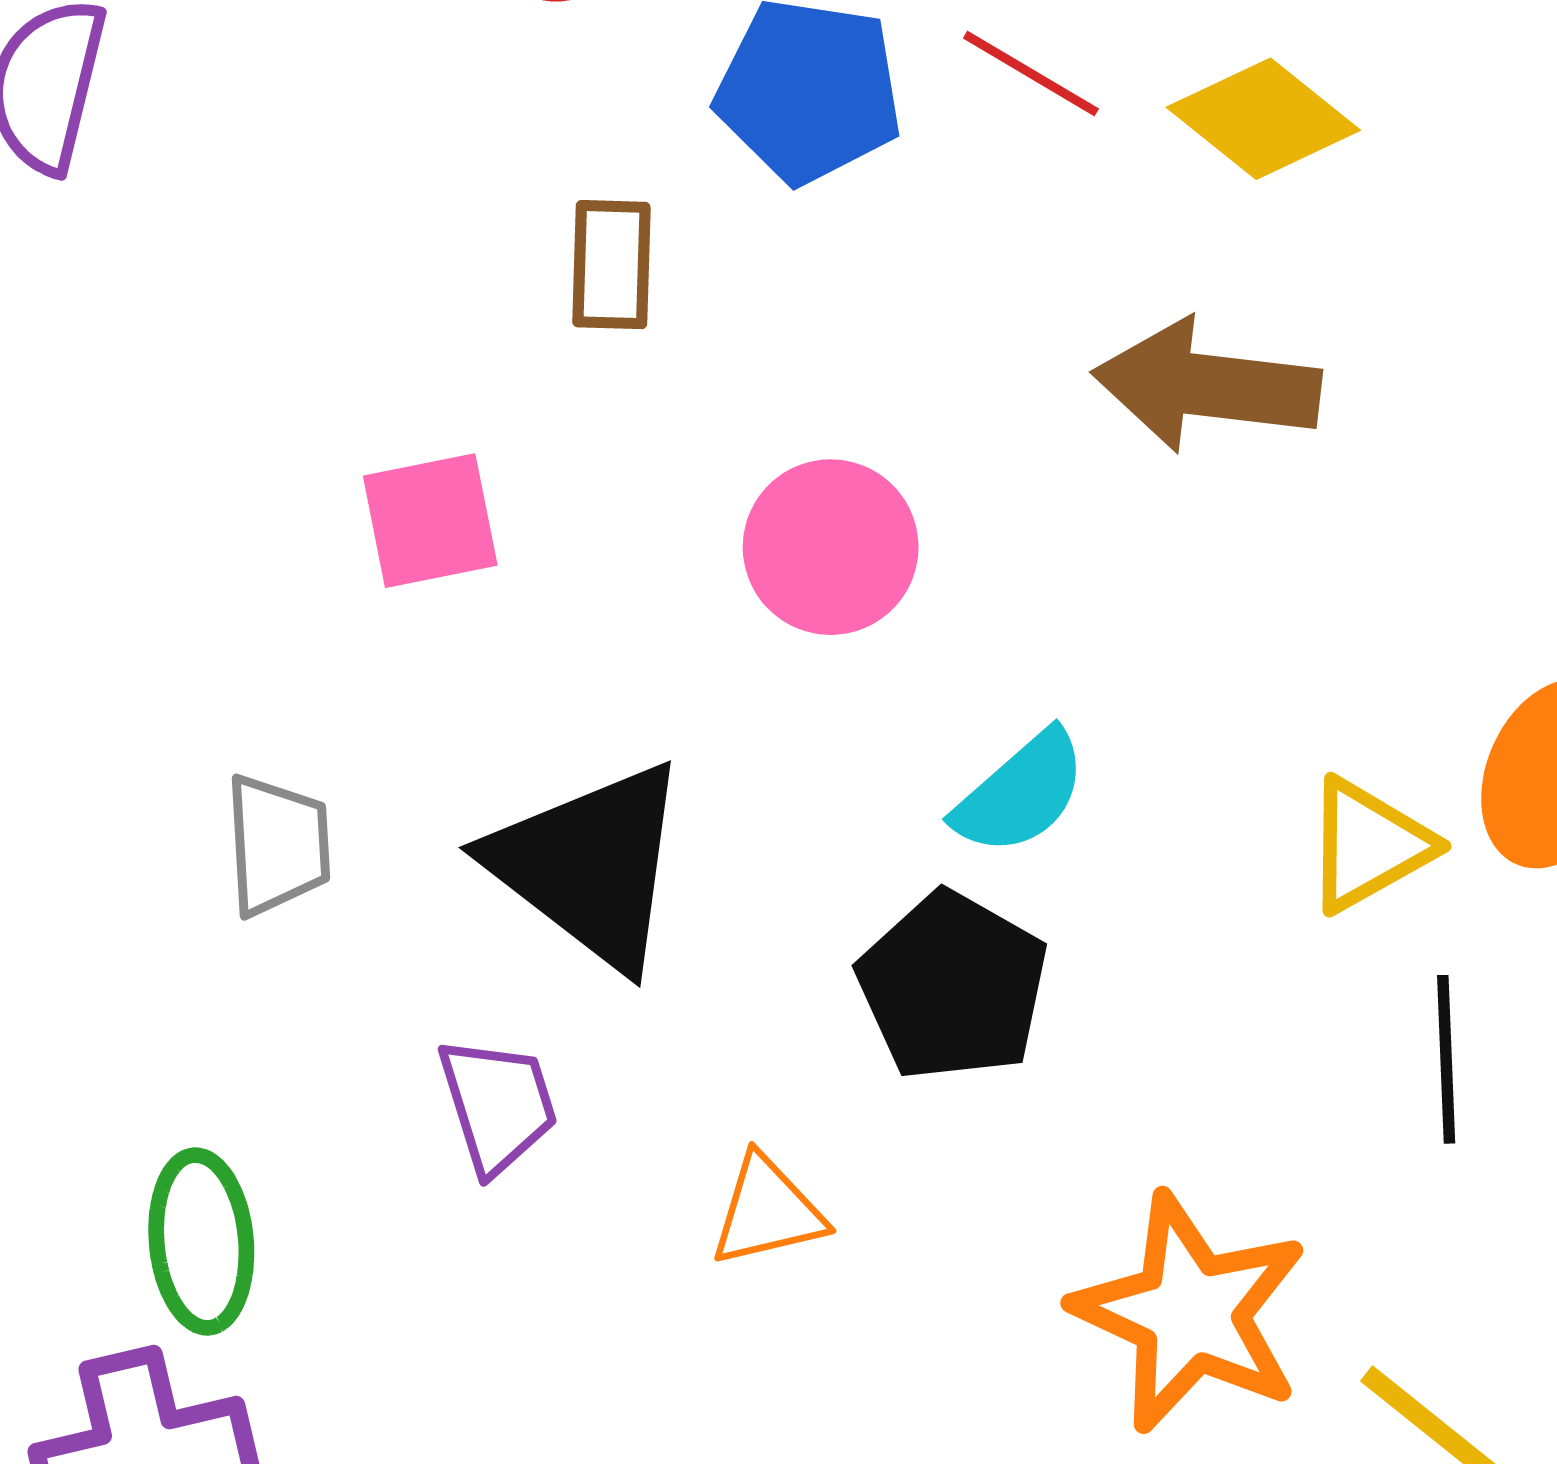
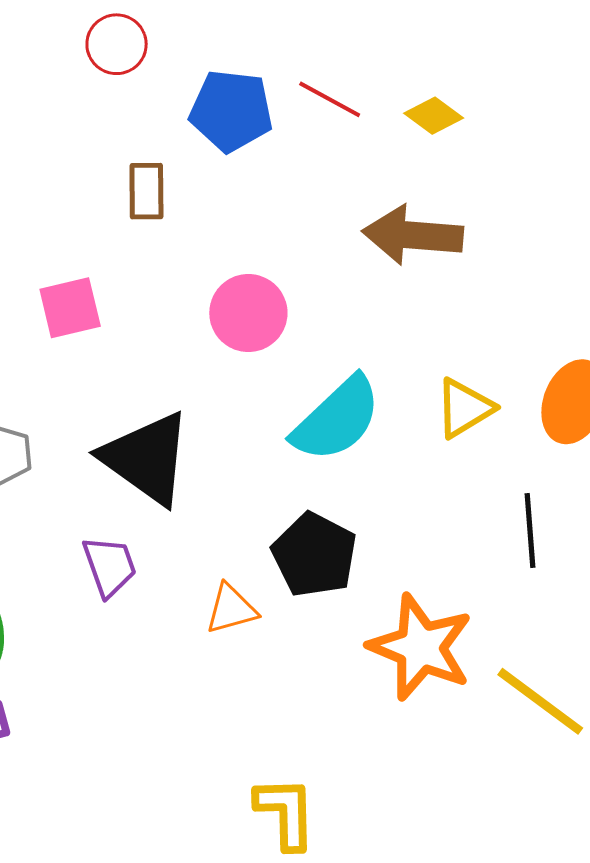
yellow diamond: (1263, 119) -> (434, 116), size x0.7
cyan semicircle: (1021, 793) -> (337, 419), size x1.5
yellow triangle: (1368, 845) -> (464, 408), moved
black pentagon: (953, 986) -> (314, 555), moved

